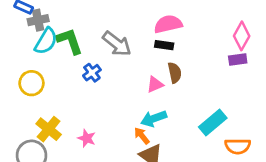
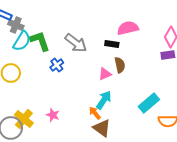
gray cross: (38, 20) -> (16, 25), turned 35
pink semicircle: (168, 24) -> (128, 28), moved
cyan arrow: (154, 119) -> (104, 100), turned 144
yellow cross: (49, 129) -> (24, 119), moved

